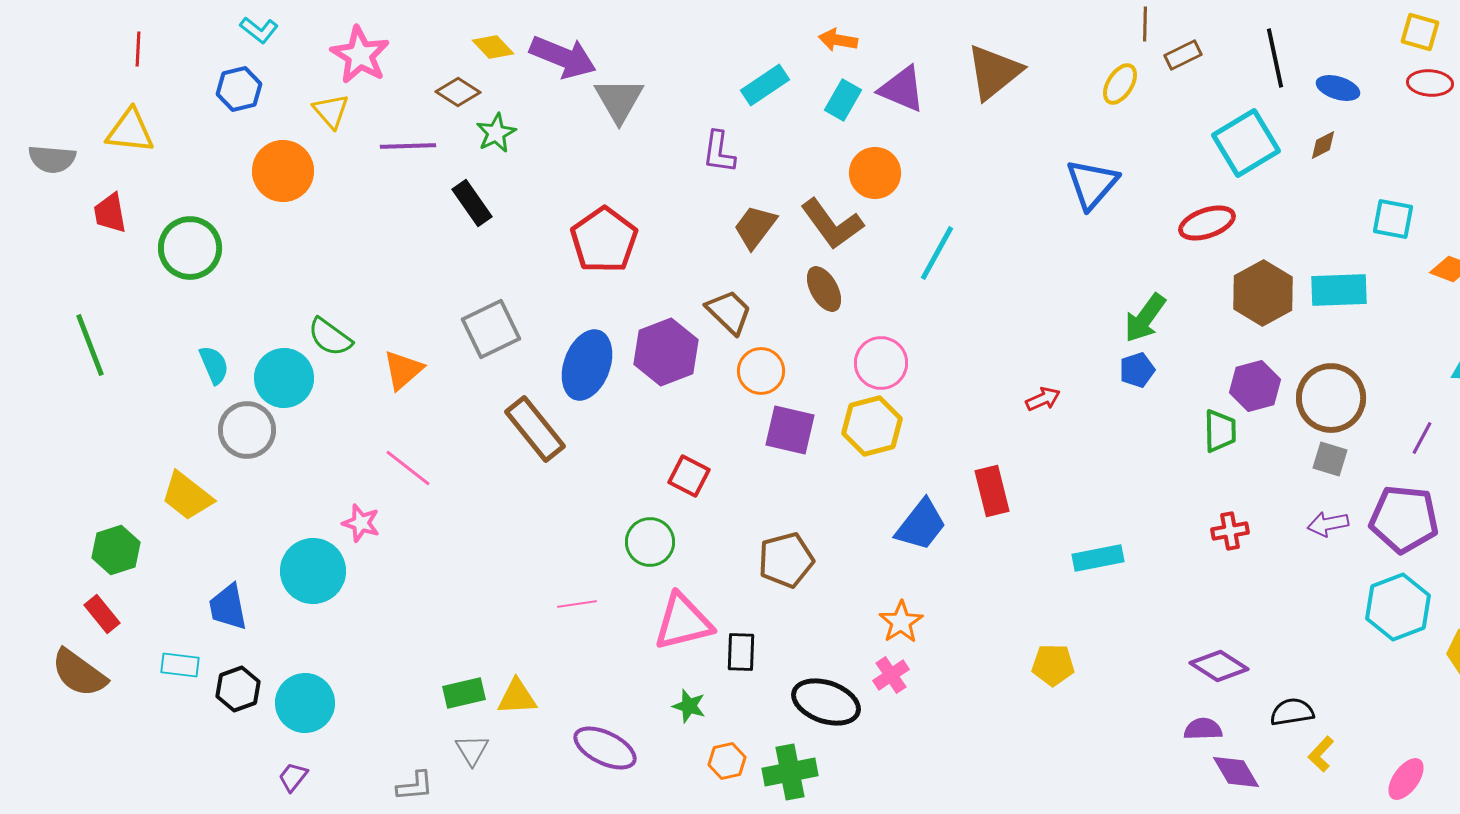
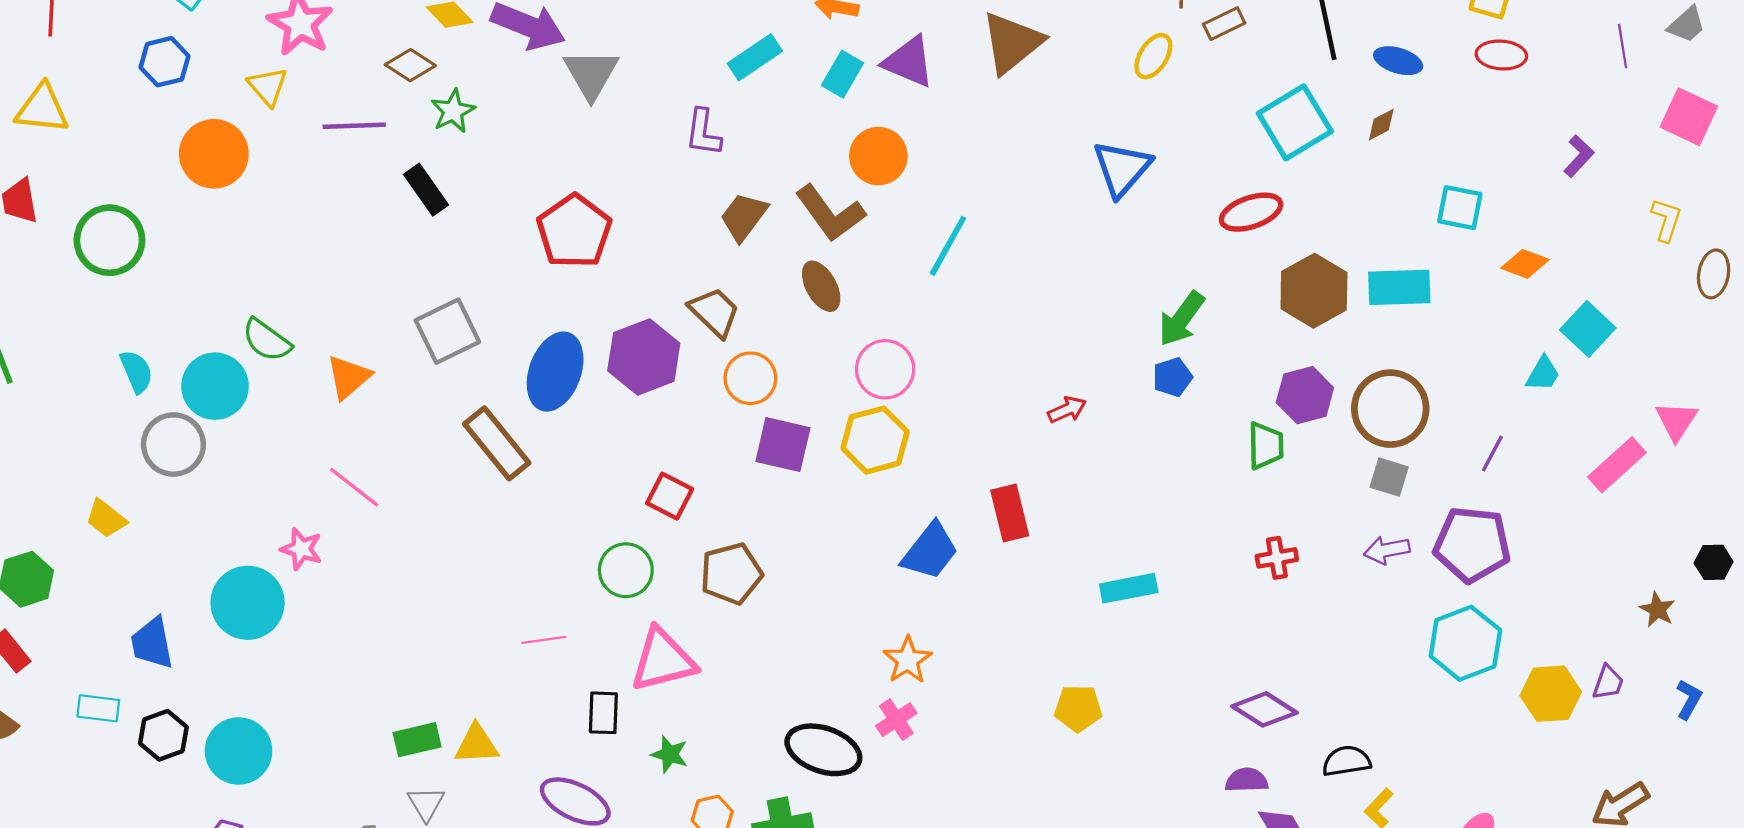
yellow trapezoid: (187, 496) -> (106, 519), size x0.7
brown pentagon: (786, 560) -> (731, 574), moved
black rectangle: (741, 652) -> (603, 713), moved

